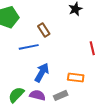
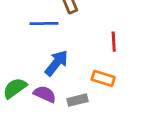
red line: (92, 48) -> (114, 42), moved

